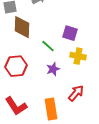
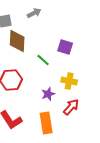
yellow cross: (78, 56) -> (69, 81), moved
purple star: (53, 69) -> (48, 94), moved

